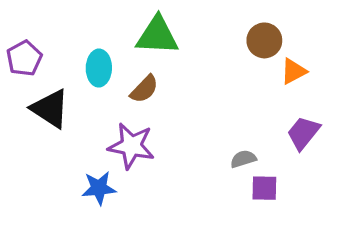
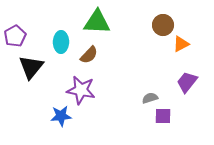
black triangle: (50, 109) -> (31, 67), turned 36

